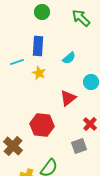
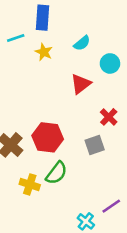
cyan semicircle: (69, 58) -> (82, 43), moved
red hexagon: (42, 125) -> (48, 137), moved

